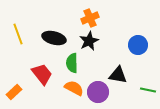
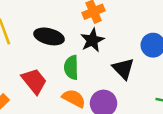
black triangle: (118, 75) -> (123, 69), moved, turned 36

